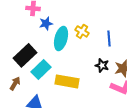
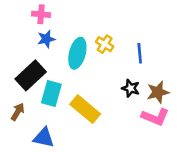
blue star: (46, 23) -> (46, 39), moved
cyan rectangle: (41, 69) -> (51, 93), turned -30
yellow rectangle: (67, 81) -> (85, 109), turned 30

